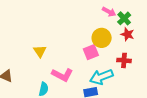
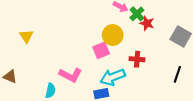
red star: (127, 34) -> (147, 23), moved
yellow triangle: (40, 51) -> (26, 36), moved

